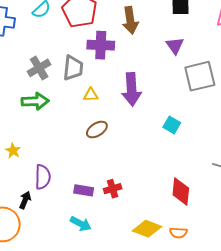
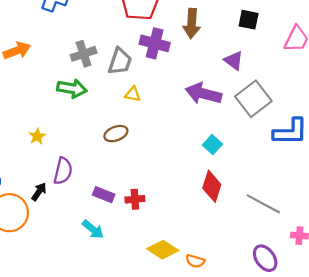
purple triangle: (175, 46) -> (234, 61), turned -30
gray square: (200, 76) -> (253, 99), turned -36
purple arrow: (132, 89) -> (203, 94), moved, turned 96
brown ellipse: (97, 130) -> (116, 134), moved
red diamond: (181, 192) -> (212, 186), moved

